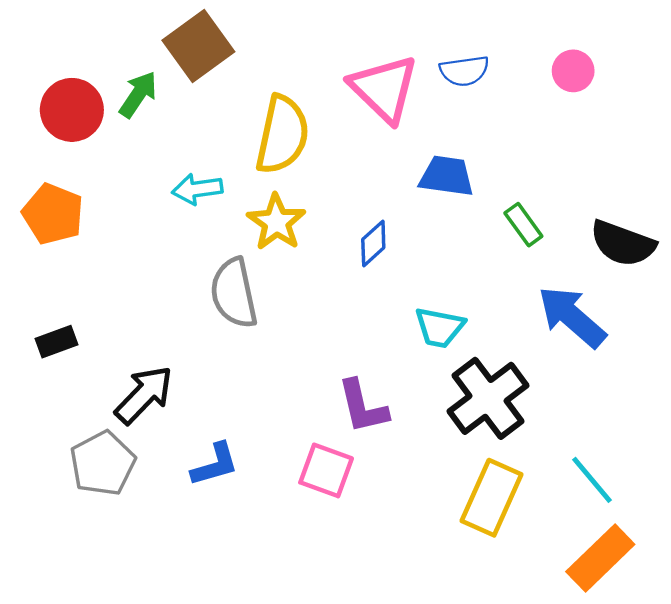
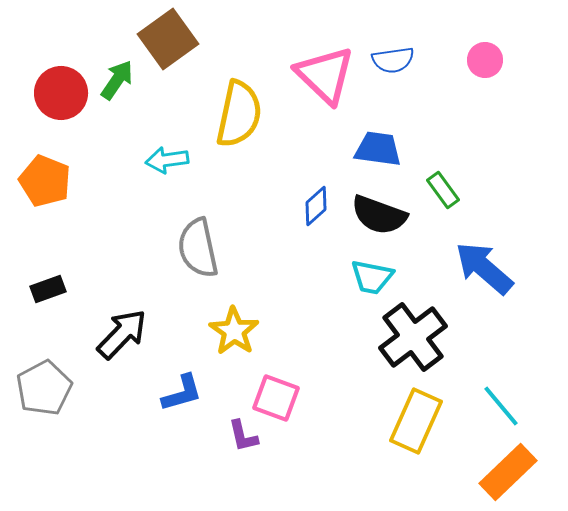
yellow star: (276, 222) -> (234, 331), moved
black semicircle: (623, 243) -> (379, 215), moved
purple L-shape: (363, 407) -> (243, 436), moved, size x0.7
gray pentagon: (103, 463) -> (44, 388), moved

